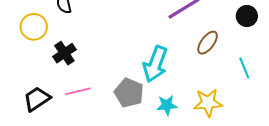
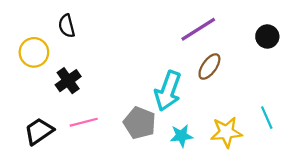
brown ellipse: (208, 43) -> (209, 66), moved
cyan line: (244, 68) -> (267, 118), moved

